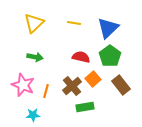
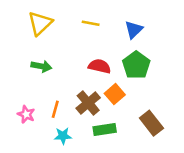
blue triangle: (108, 28) -> (134, 30), size x0.7
pink star: (23, 85) -> (26, 114), moved, size x0.6
brown rectangle: (121, 85) -> (151, 123), moved
cyan star: (33, 115) -> (63, 136), moved

